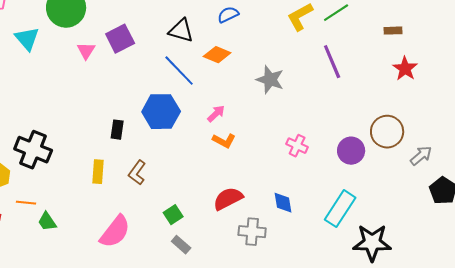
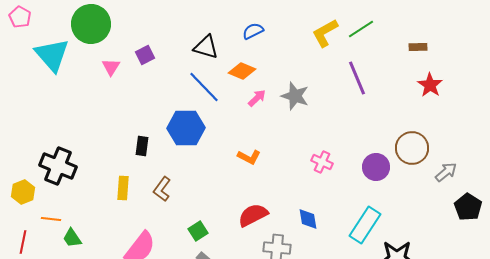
cyan triangle: (27, 39) -> (52, 55), size x1.4
purple square: (120, 39) -> (145, 55), size x0.7
pink arrow: (216, 114) -> (257, 98), moved

